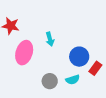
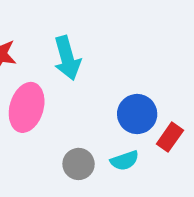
cyan arrow: (50, 39) -> (67, 58), moved, size x1.5

